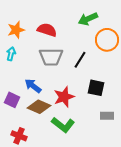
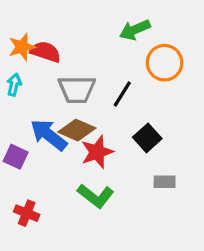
red semicircle: (47, 30) -> (45, 52), moved
blue arrow: (33, 86) -> (49, 135), size x1.4
black square: (96, 88) -> (147, 138), turned 36
brown diamond: (39, 107) -> (77, 130), moved

